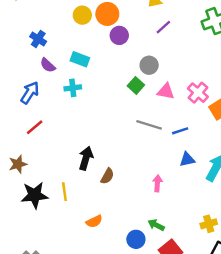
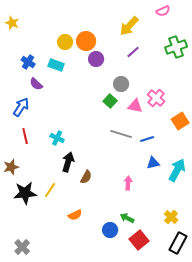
cyan rectangle: (80, 59) -> (56, 65), moved
cyan cross: (73, 88) -> (57, 138), moved, turned 32
pink cross: (198, 93) -> (156, 98), moved
red line: (35, 127) -> (25, 136), turned -63
yellow line: (64, 192) -> (50, 190), turned 42
yellow cross: (209, 224) -> (171, 217), turned -32

